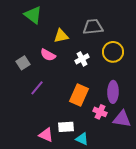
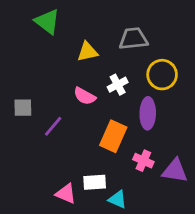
pink semicircle: (48, 55) -> (85, 96), moved
gray square: (23, 63) -> (23, 108), moved, turned 32
purple ellipse: (113, 92) -> (148, 113), moved

